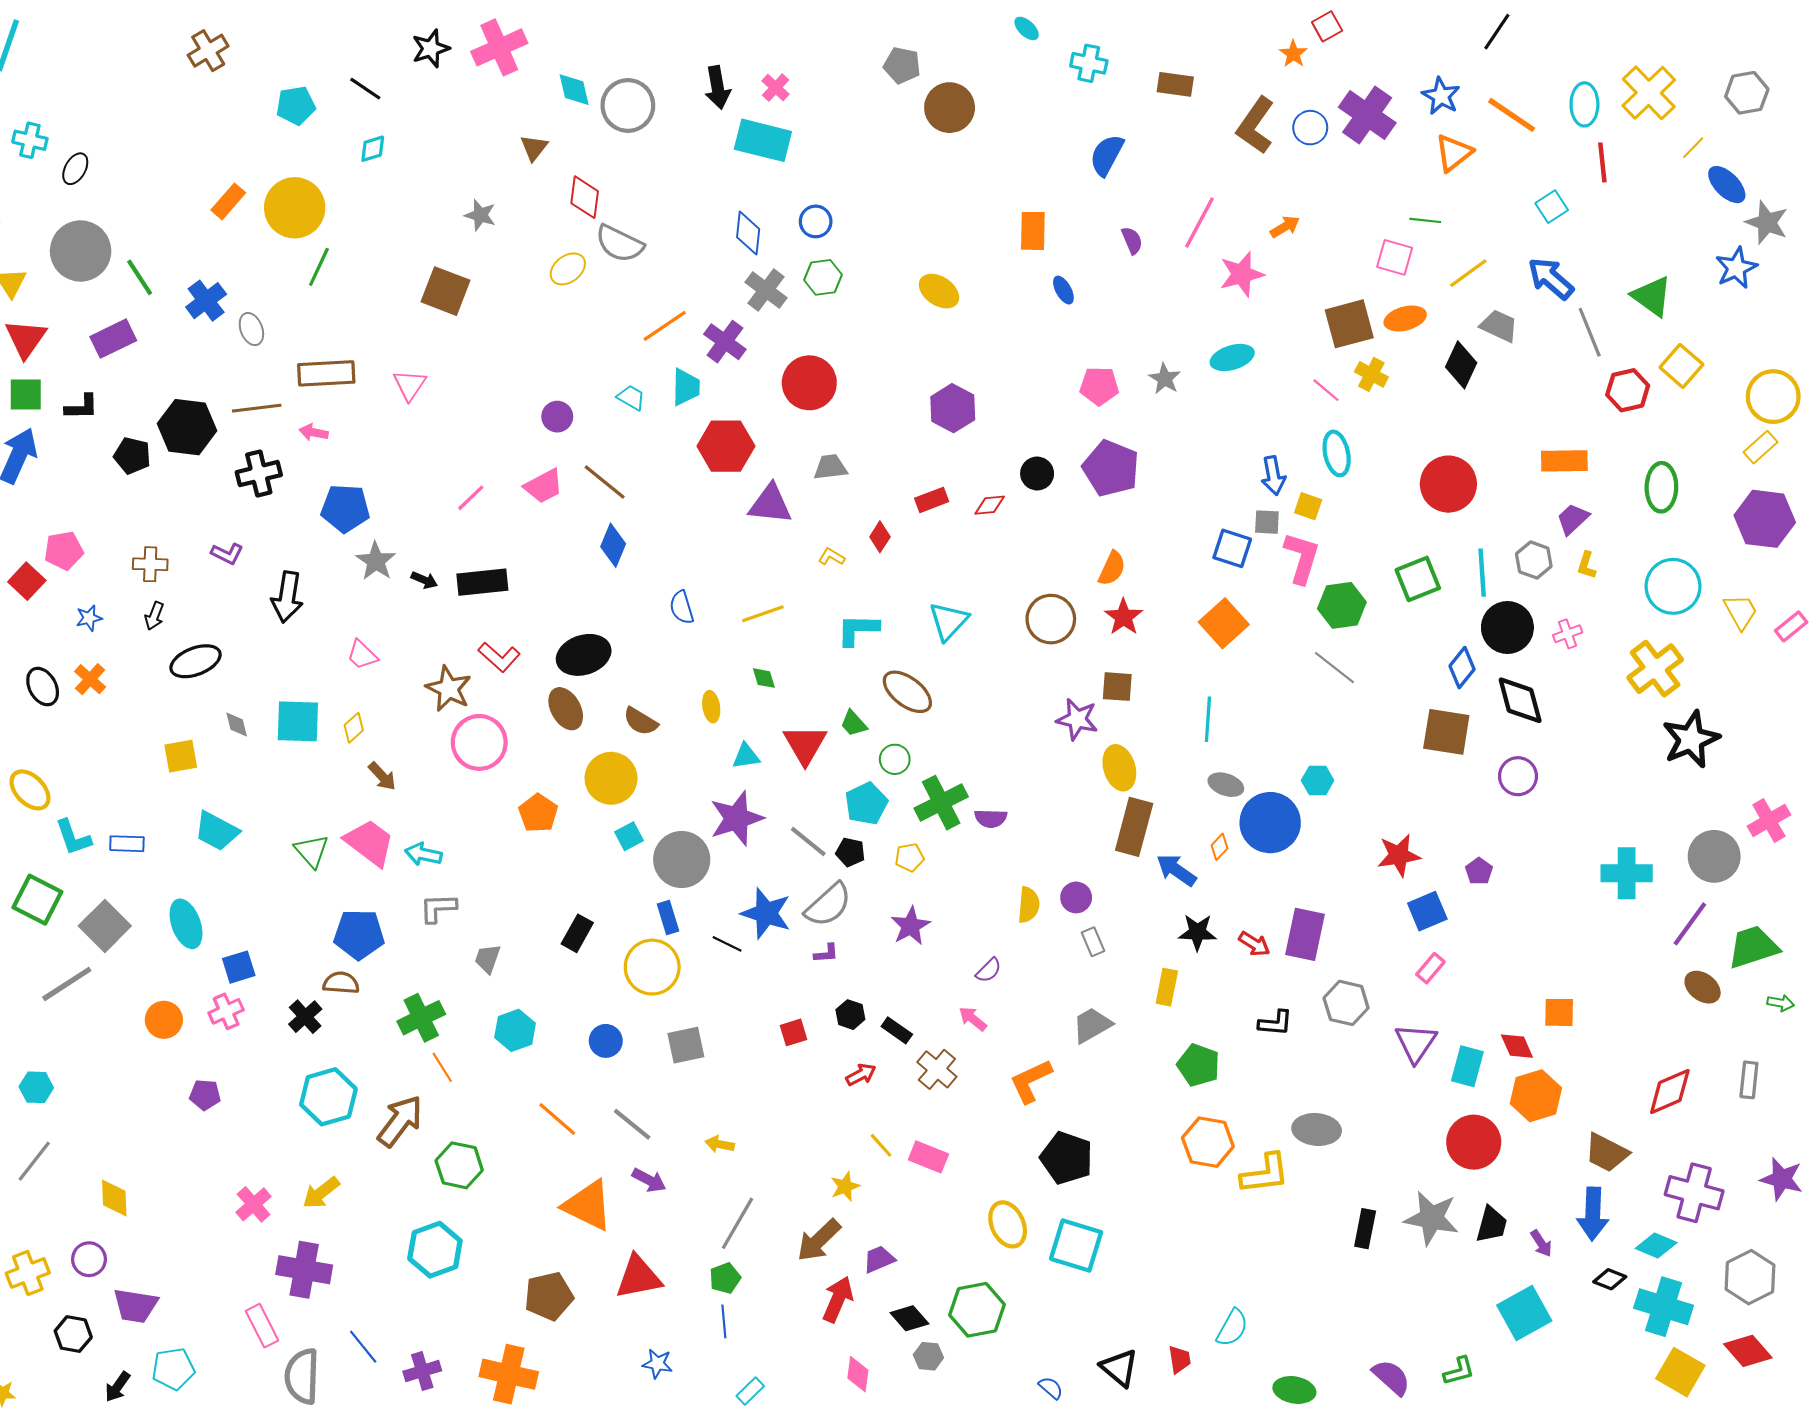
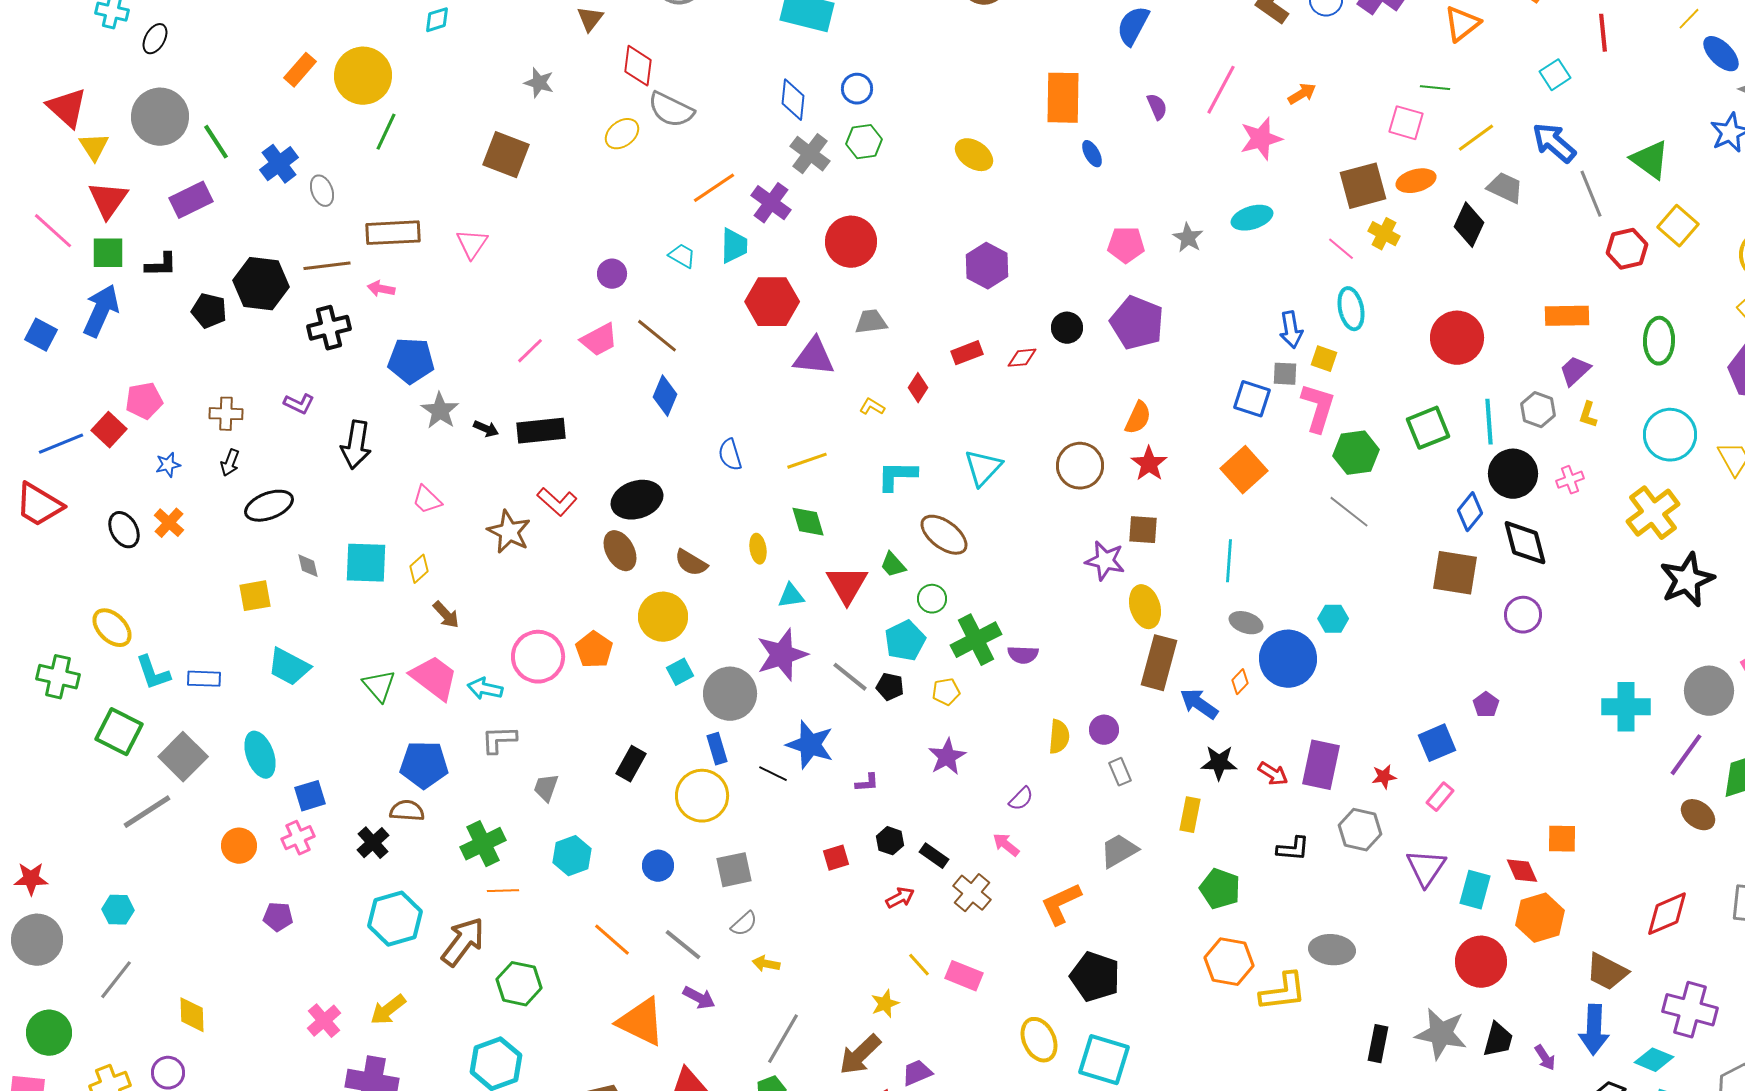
orange rectangle: (1033, 231) -> (1063, 98), size x1.4
green diamond: (764, 678) -> (808, 522), size x1.5
pink circle: (479, 742) -> (538, 657), moved
red star: (1399, 855) -> (1384, 777), moved, size x0.6
gray semicircle: (828, 905) -> (744, 924), moved, size x0.6
orange line: (442, 1067) -> (503, 891), turned -60

